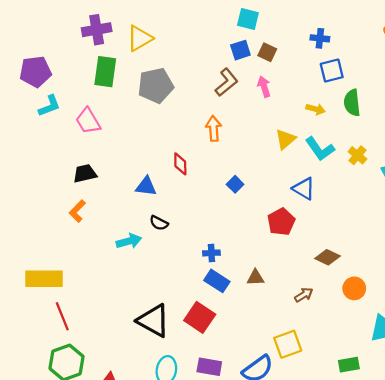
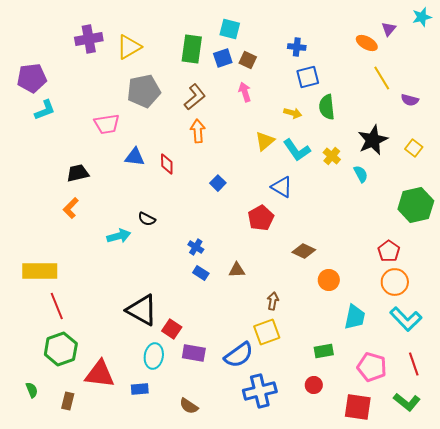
green rectangle: (105, 72) -> (192, 49), moved
brown L-shape: (226, 82) -> (195, 97), moved
pink trapezoid: (88, 121) -> (107, 124), moved, turned -68
blue triangle: (146, 186) -> (135, 157), moved
blue cross: (211, 253) -> (196, 247), turned 35
blue rectangle: (217, 281) -> (201, 273), size x0.7
brown arrow: (304, 295) -> (273, 301), moved, turned -48
red square: (200, 317) -> (172, 329), moved, size x0.7

